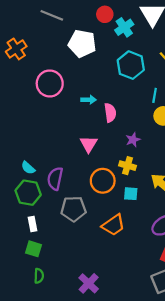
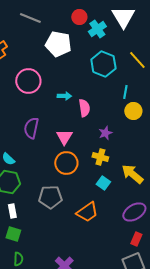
purple semicircle: (55, 179) -> (31, 128), moved
orange circle: (103, 181) -> (66, 163), moved
cyan square: (131, 194) -> (103, 183), turned 32

